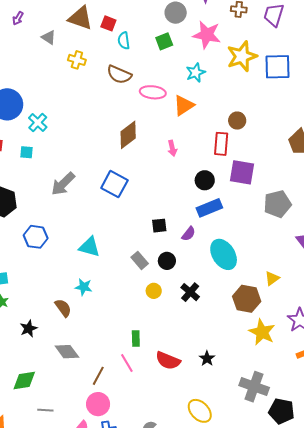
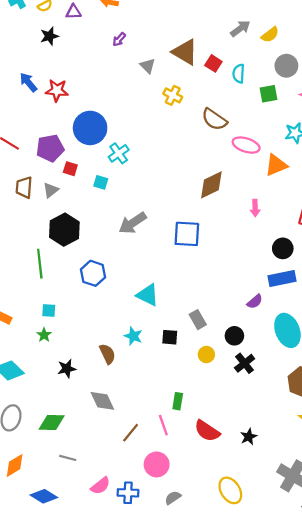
cyan semicircle: (124, 41) -> (239, 74), moved
blue square: (114, 184) -> (187, 234), turned -36
black square: (159, 226) -> (170, 337), moved
black circle: (167, 261) -> (234, 336), moved
pink circle: (98, 404) -> (157, 464), moved

